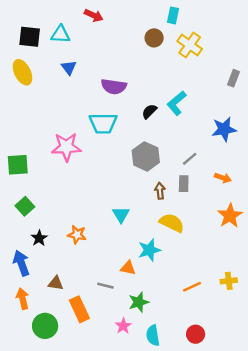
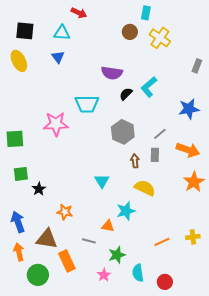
cyan triangle: (60, 34) -> (62, 33), moved
purple semicircle: (114, 87) -> (112, 73), moved
orange arrow: (223, 178) -> (188, 150), size x1.6
green square: (25, 206) -> (21, 174), turned 35
orange star: (77, 235) -> (65, 212), moved
black star: (39, 238) -> (39, 189), moved
brown triangle: (56, 283) -> (47, 239), size x1.6
cyan semicircle: (153, 335) -> (138, 273), moved

